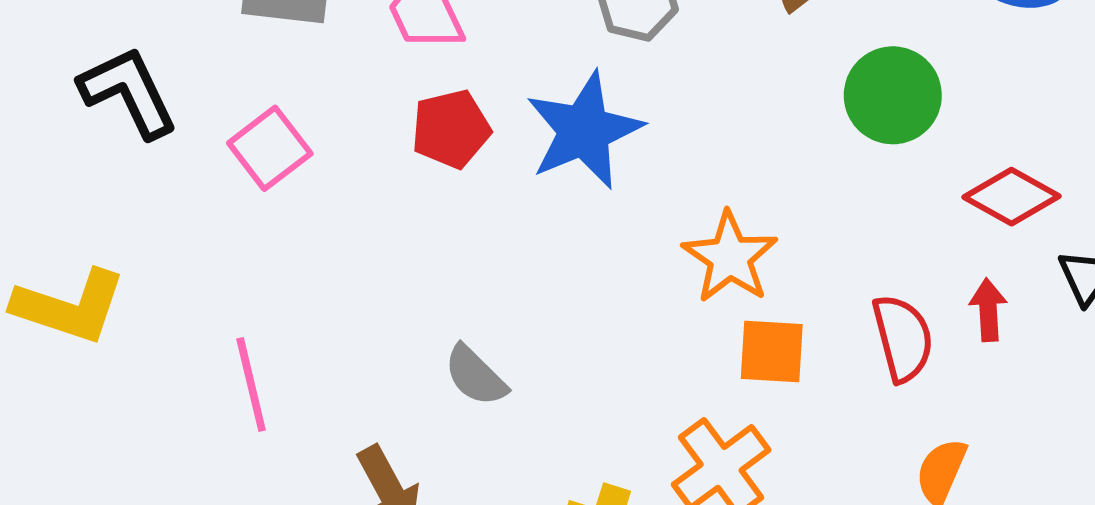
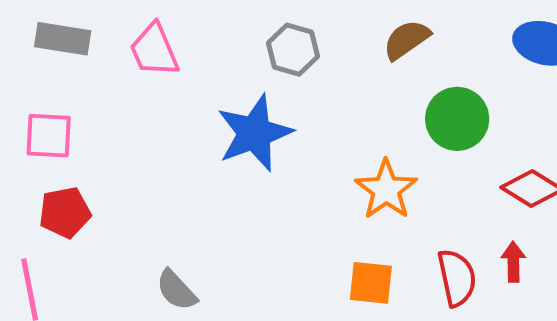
red pentagon: (451, 129) -> (65, 212), moved
pink square: (270, 148) -> (49, 136), turned 38
orange star: (730, 257) -> (386, 190), moved

